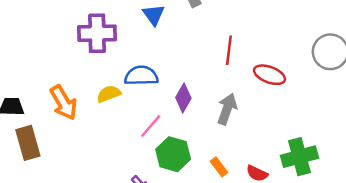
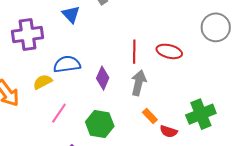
red line: (229, 50) -> (134, 52), moved
pink line: (151, 126) -> (59, 113), moved
orange rectangle: (219, 167) -> (150, 116), moved

